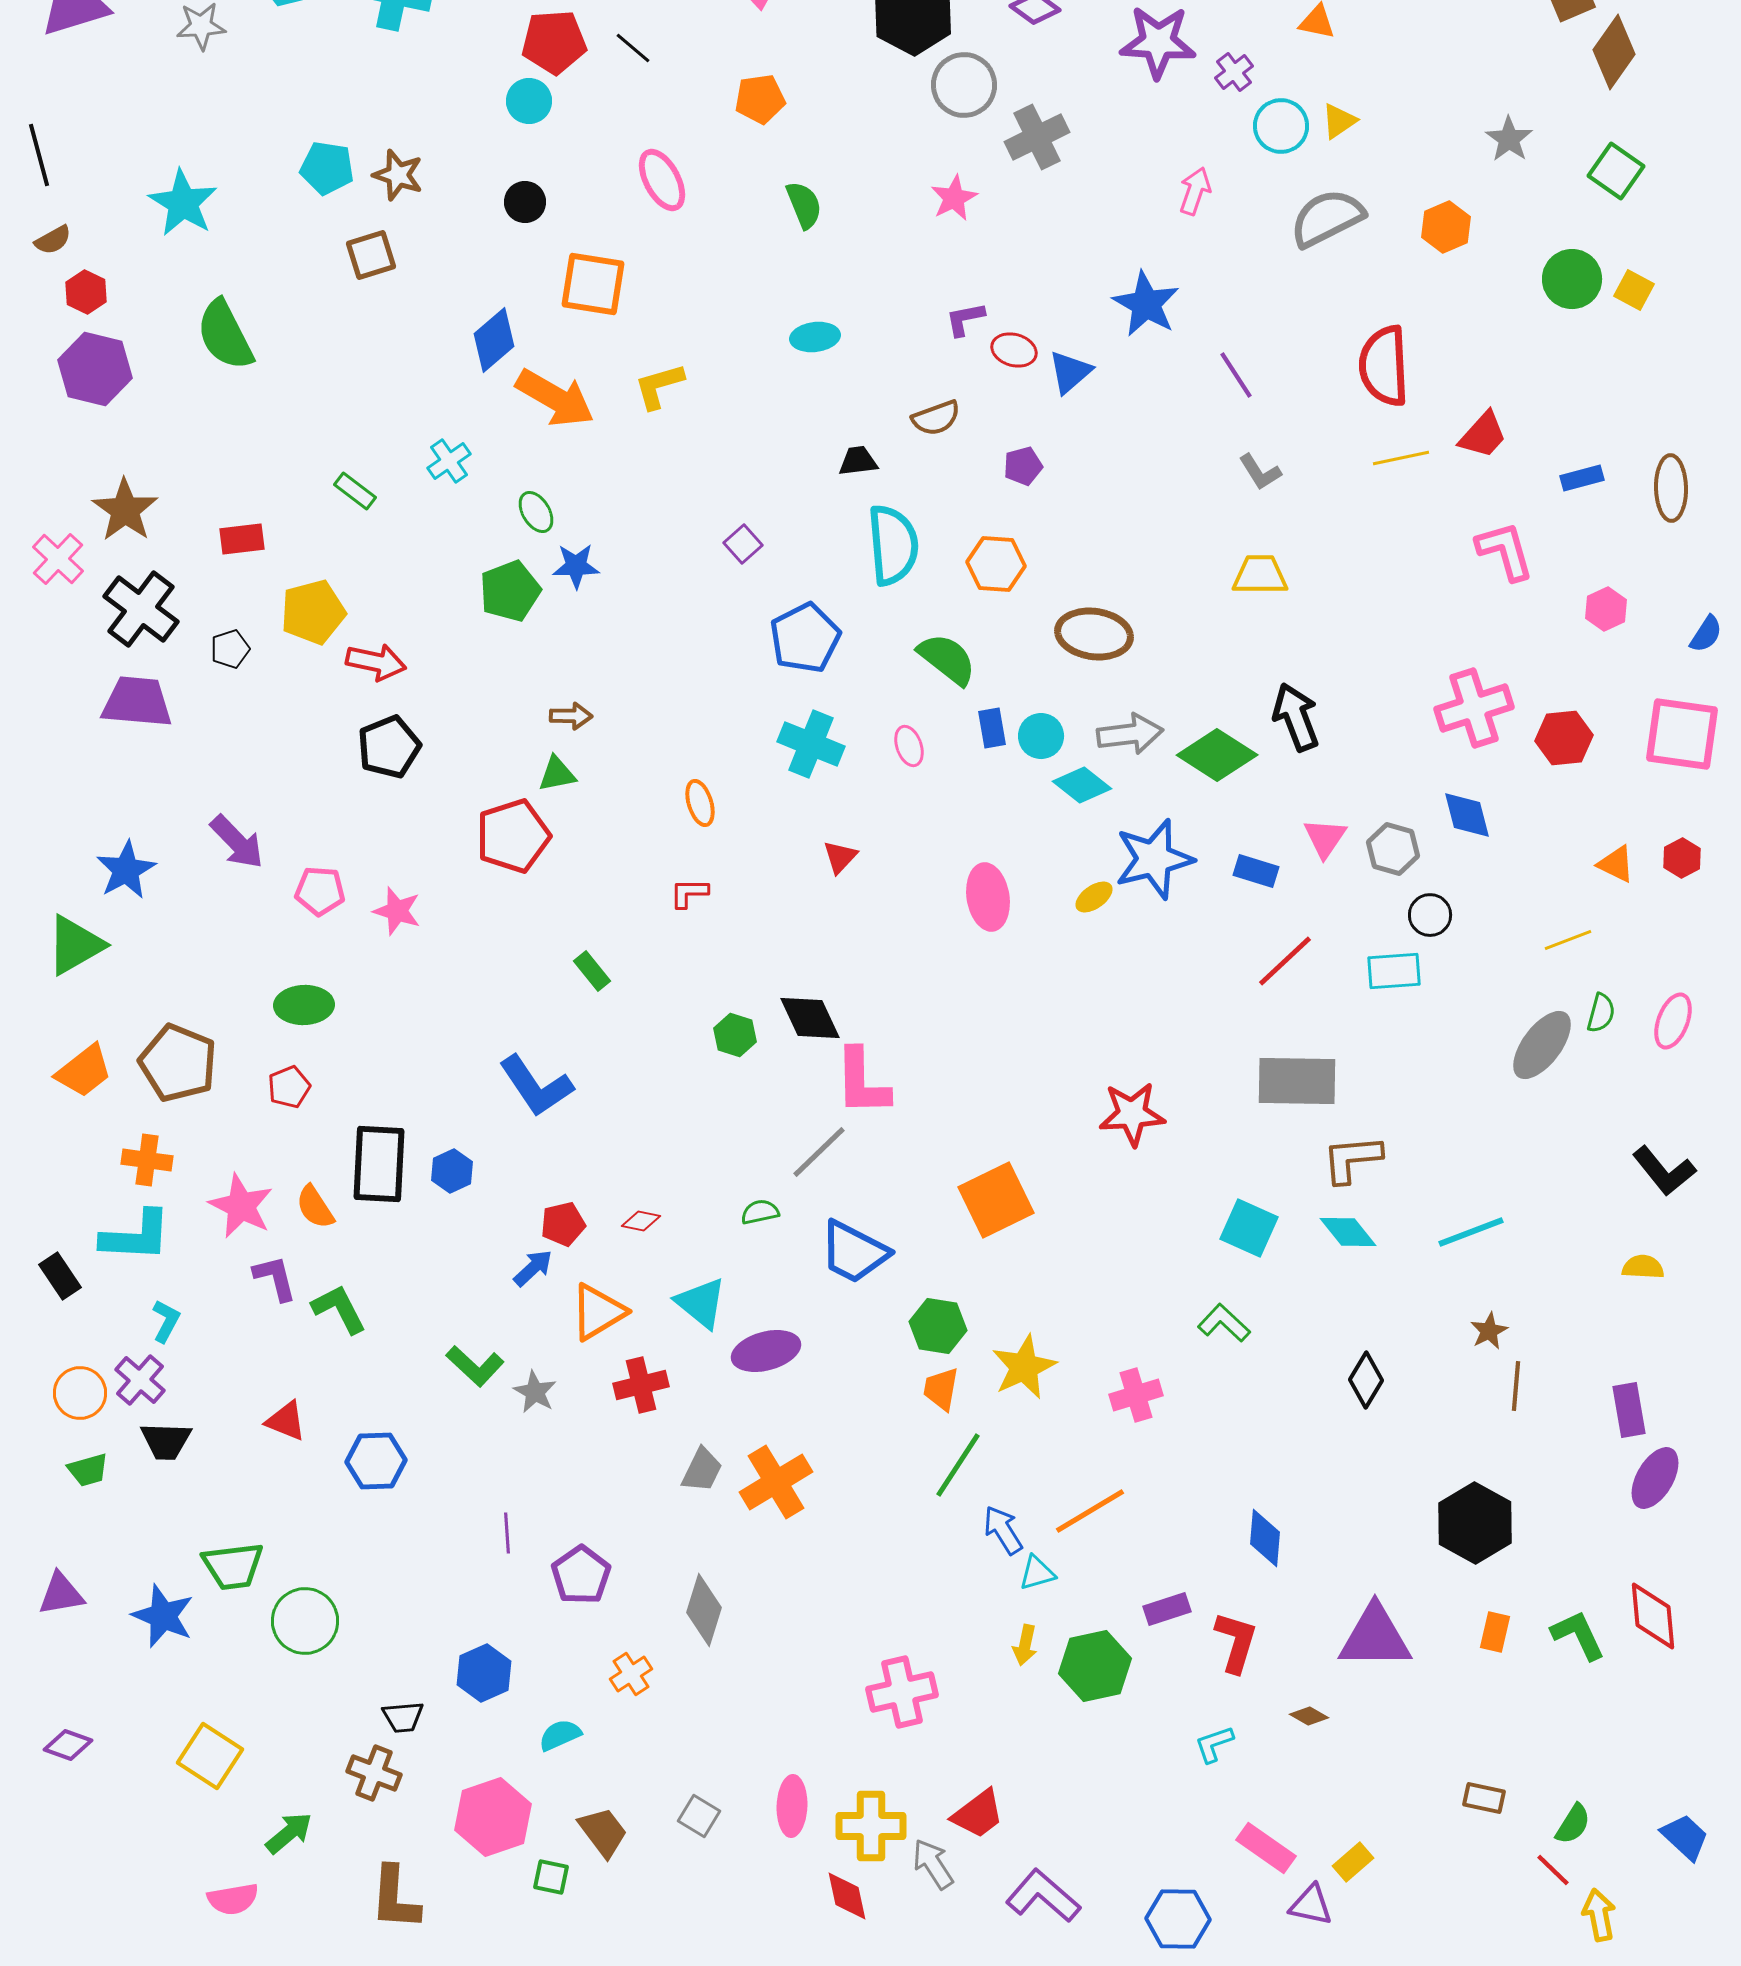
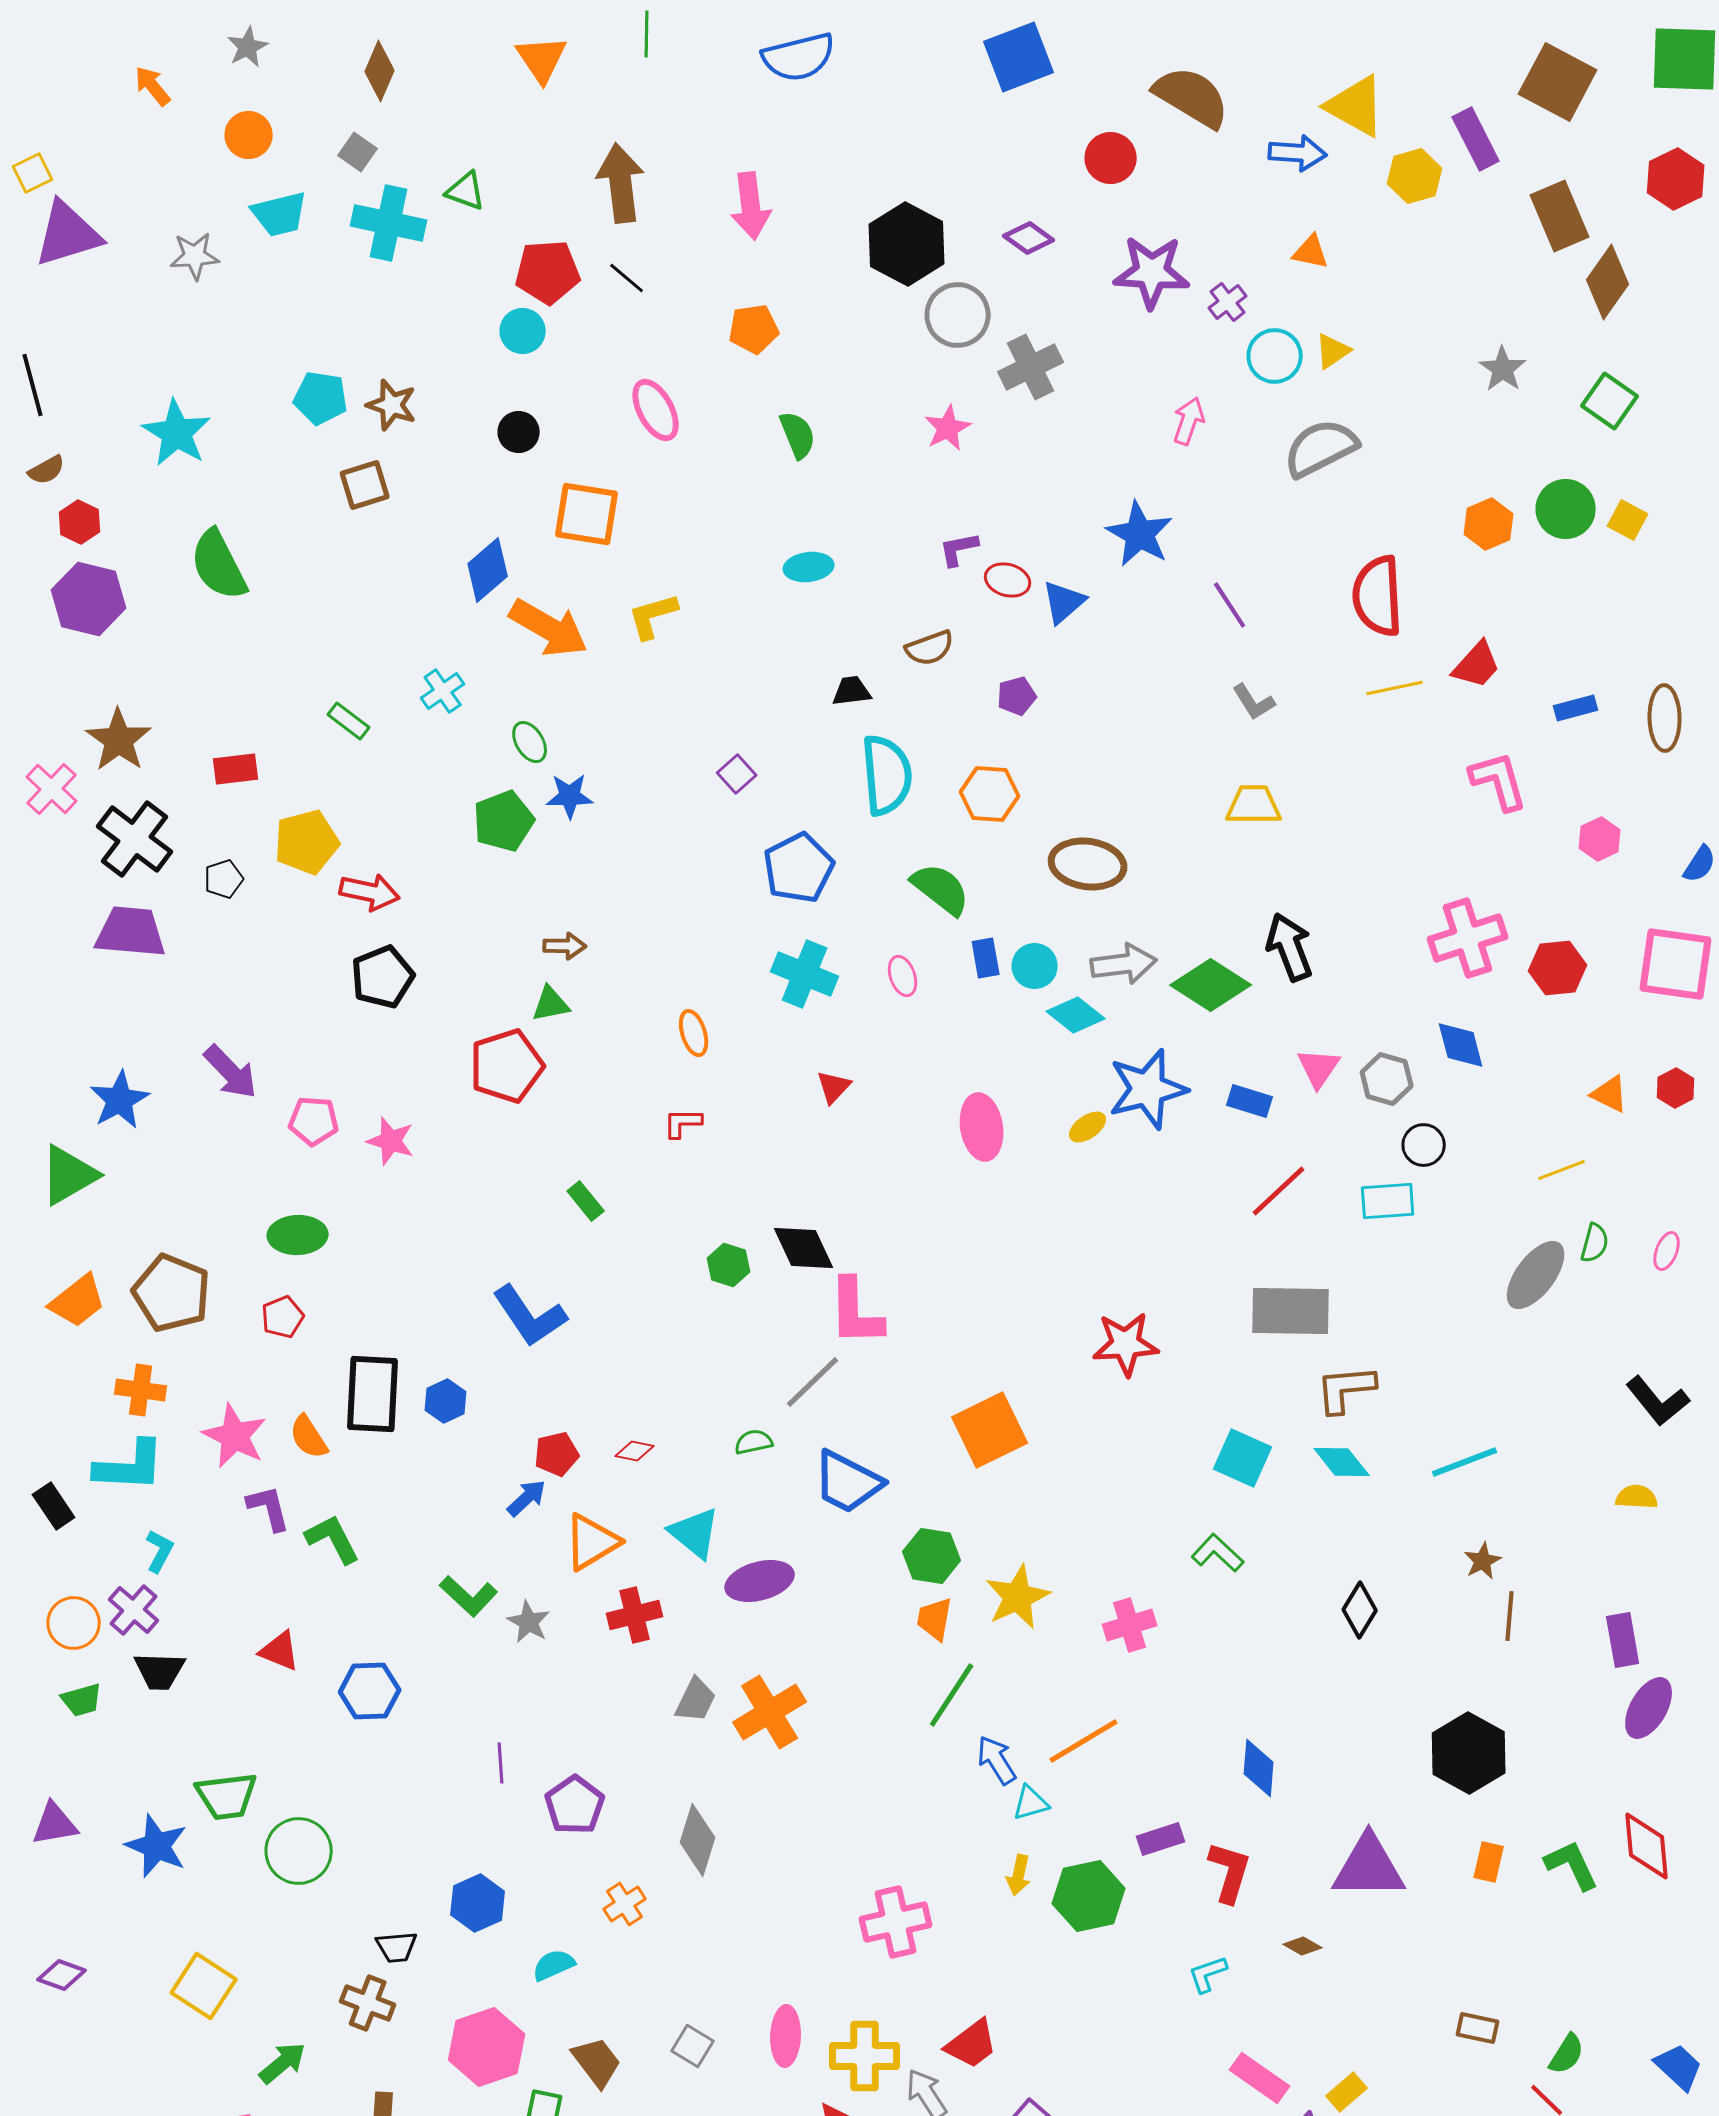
orange hexagon: (1446, 227) -> (1489, 524), moved
pink ellipse: (1673, 1021) -> (1667, 1251), size x0.7

